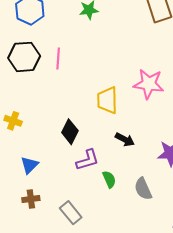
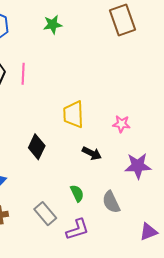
pink star: (149, 84) -> (121, 124), moved, size x0.6
purple L-shape: (87, 160) -> (77, 229), moved
gray rectangle: (71, 213) -> (45, 214), moved

